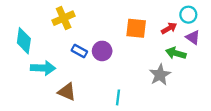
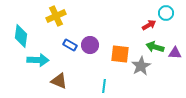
orange square: (136, 28) -> (120, 54), moved
purple triangle: (193, 37) -> (175, 53), moved, turned -32

